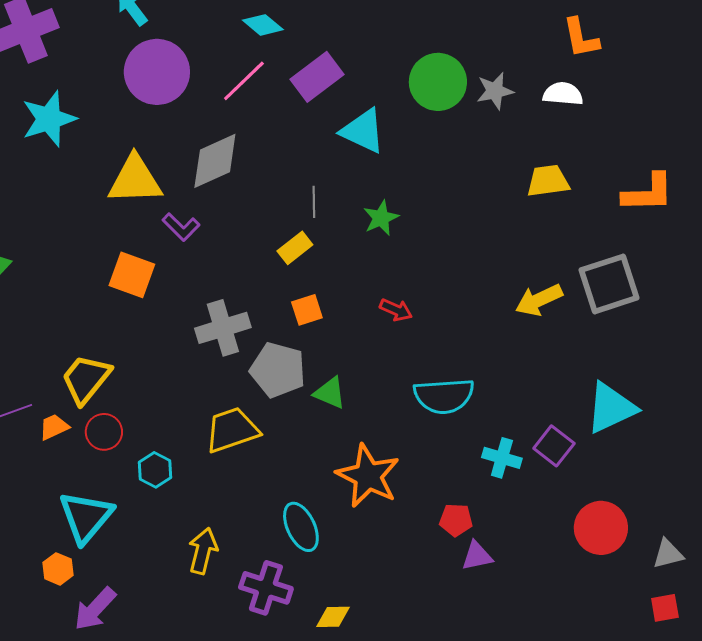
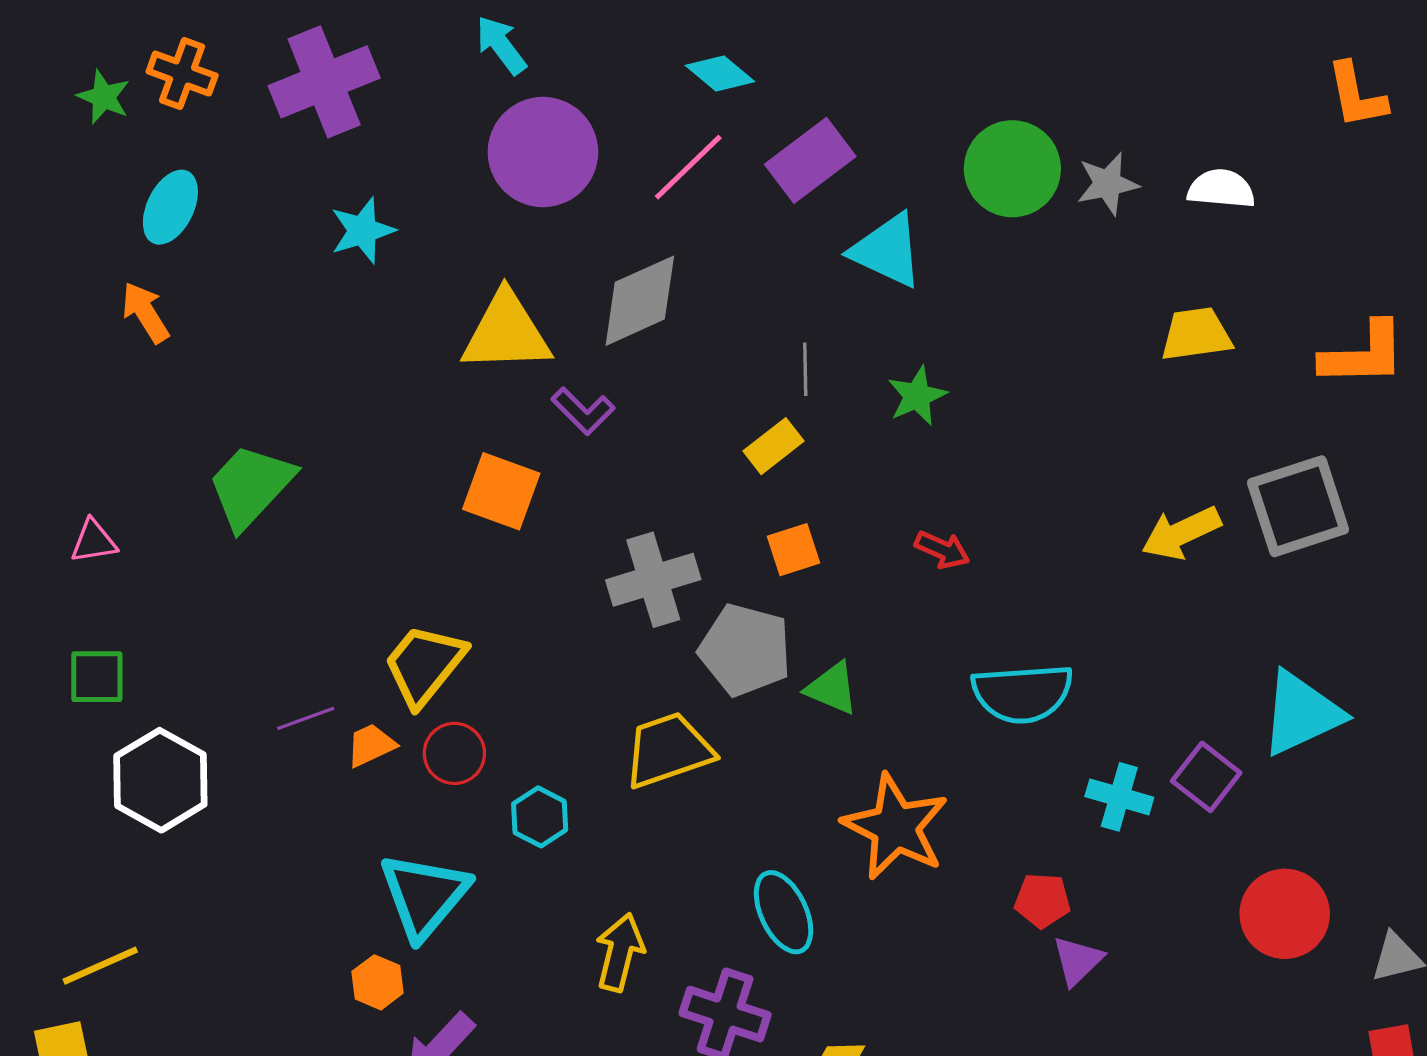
orange L-shape: (581, 38) -> (1357, 95), moved
cyan star: (49, 119) -> (363, 231), size x0.7
purple triangle: (477, 556) -> (1078, 961), turned -32

